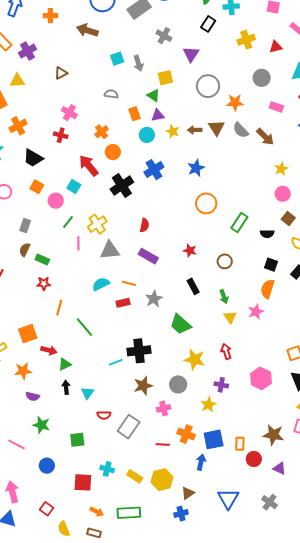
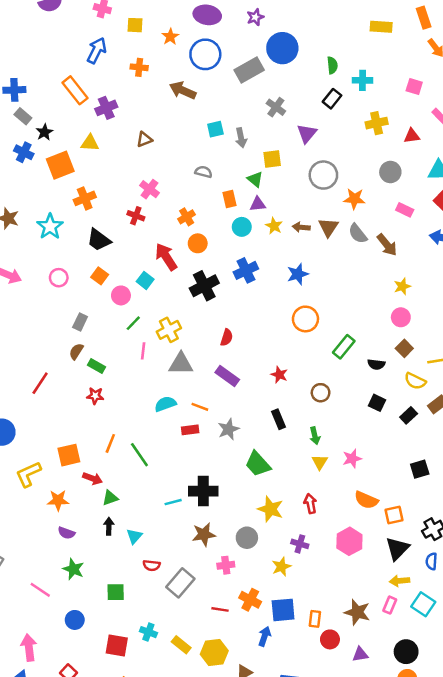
orange semicircle: (267, 289) -> (366, 500), moved, turned -90
orange line: (59, 308) -> (110, 443), moved
purple triangle: (279, 468) -> (360, 654), turned -40

